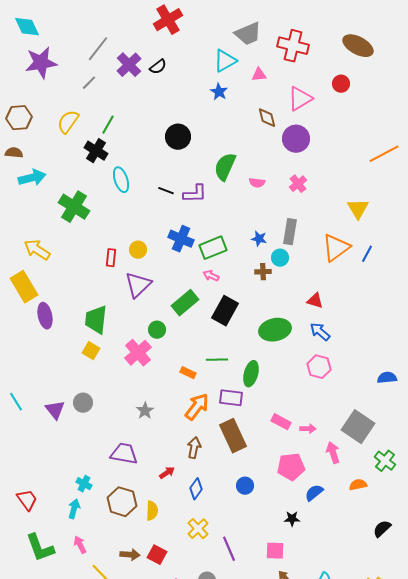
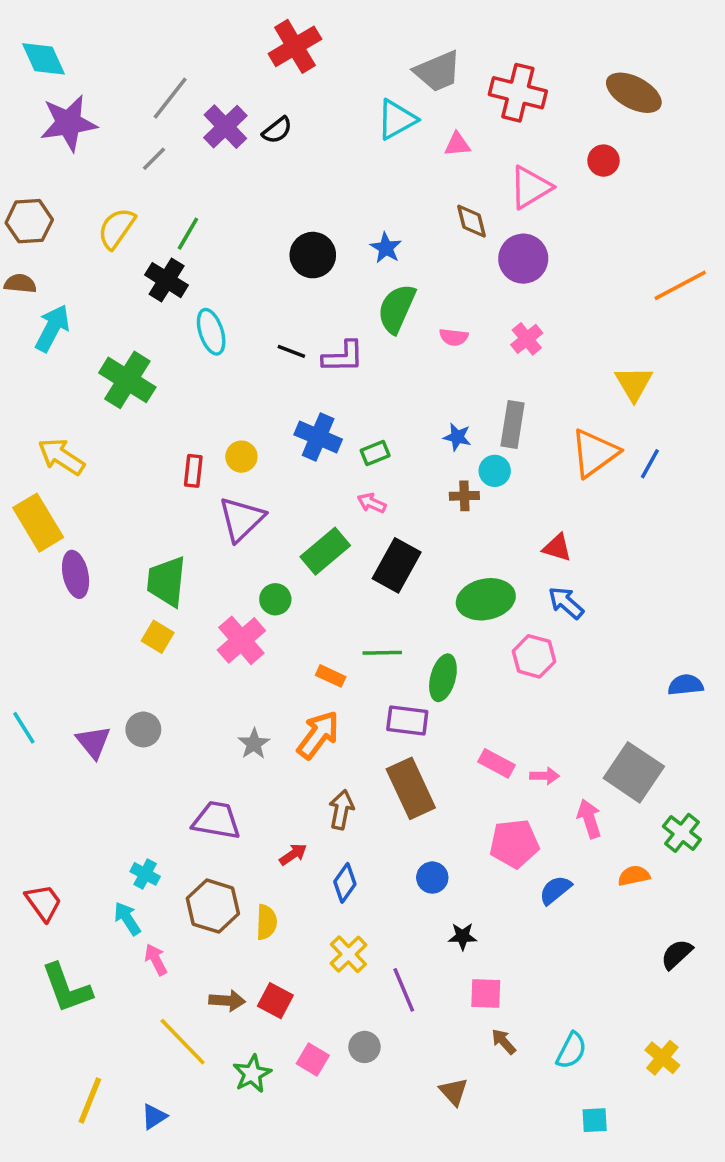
blue star: (219, 92) -> (386, 248), moved
cyan arrow: (32, 178) -> (52, 328), turned -48
green rectangle: (213, 248) -> (375, 453), size x0.6
pink hexagon: (319, 367) -> (534, 656), moved
orange arrow: (197, 407) -> (318, 735), moved
cyan arrow: (74, 509) -> (127, 919), turned -48
black star: (292, 519) -> (463, 936), moved
pink arrow: (80, 545) -> (156, 960), moved

